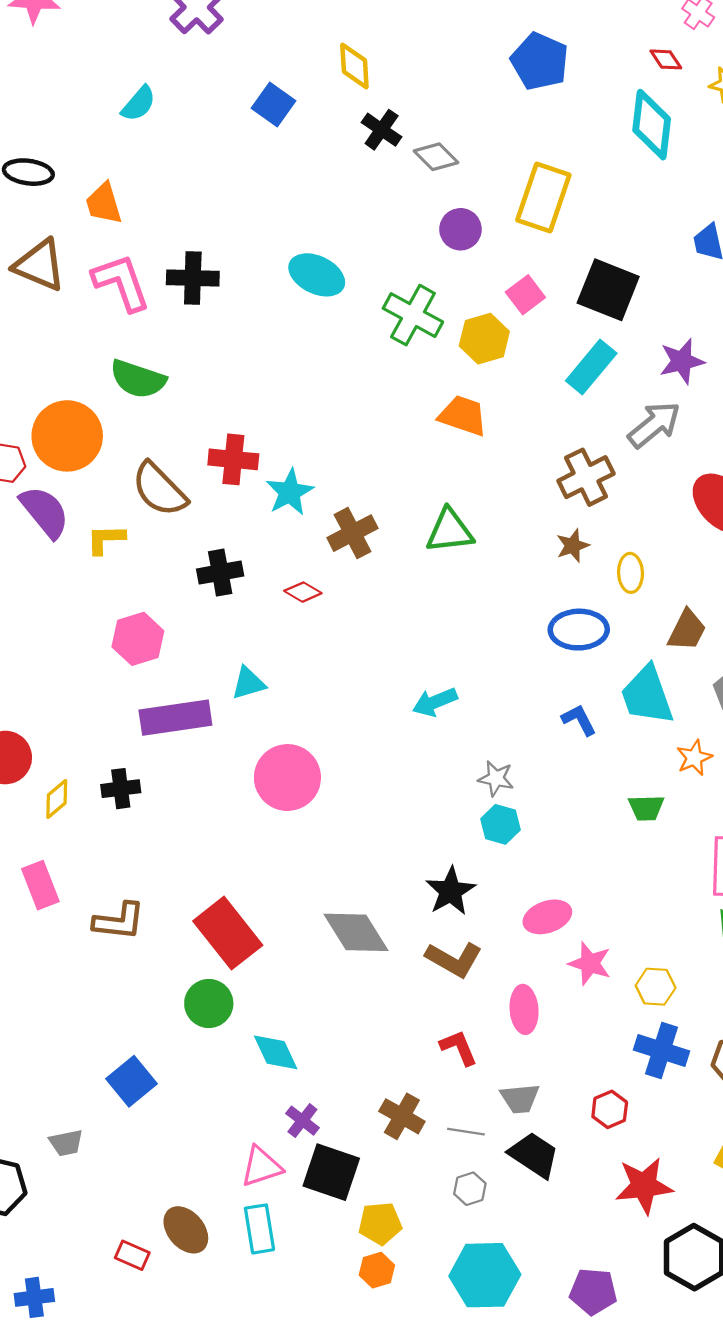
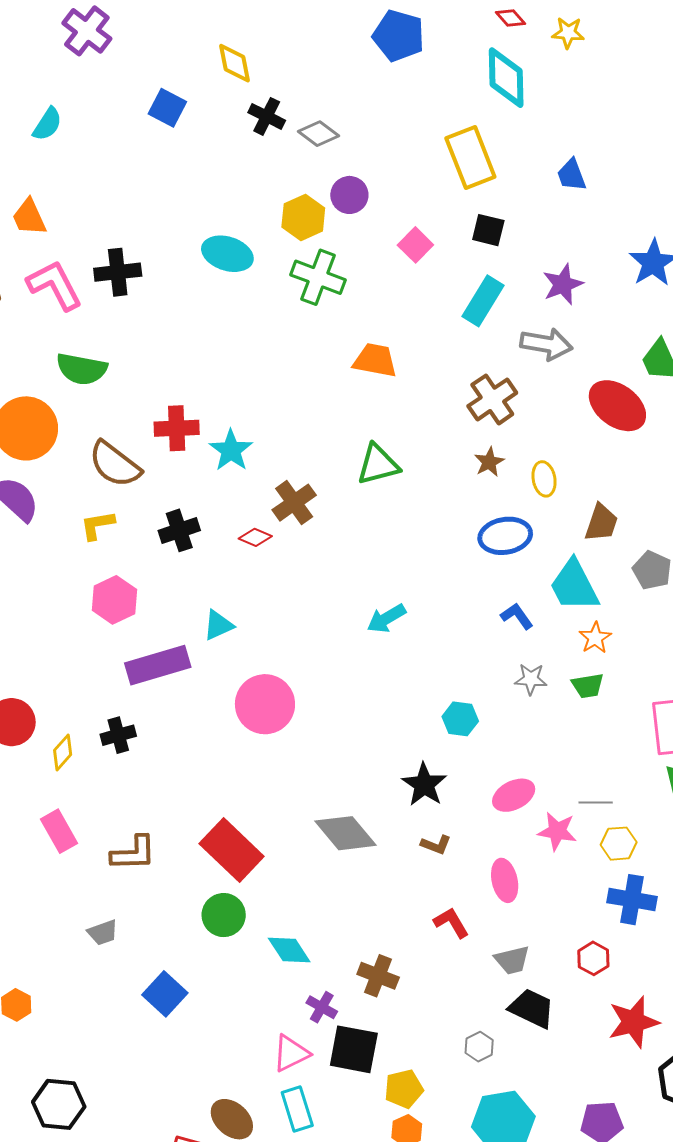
yellow rectangle: (543, 197) -> (470, 157), moved, turned -32
black square: (608, 290) -> (488, 230), size x0.6
yellow hexagon: (484, 339) -> (303, 217), moved
gray arrow: (654, 425) -> (546, 344), turned 57
brown cross: (353, 533) -> (294, 503), moved
yellow L-shape: (106, 539) -> (97, 525), moved
orange star: (694, 758) -> (595, 638), moved
gray star: (496, 778) -> (531, 679), moved
brown L-shape: (454, 959) -> (436, 845), size x0.6
brown cross: (402, 1116) -> (378, 976), moved
gray line: (466, 1132) -> (596, 803), moved
gray trapezoid: (66, 1143) -> (103, 932), moved

